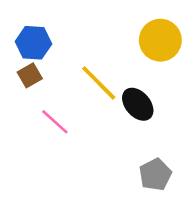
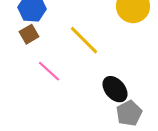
black ellipse: (138, 104) -> (115, 89), moved

